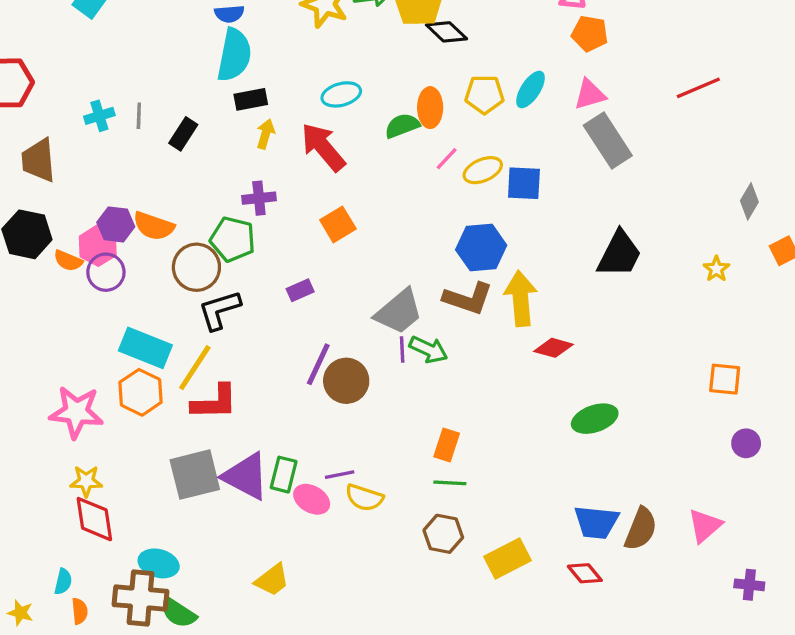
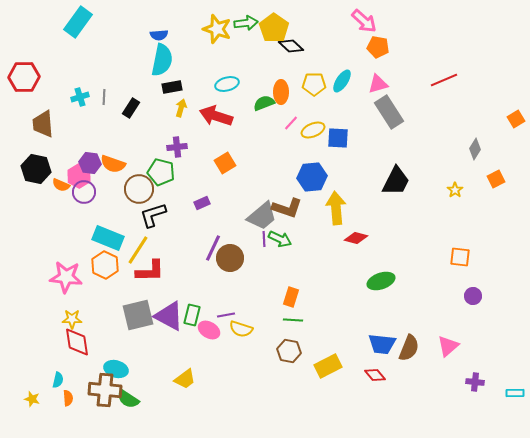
red arrow: (323, 147) -> (216, 116), turned -32
brown L-shape: (468, 298) -> (287, 208), moved

